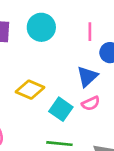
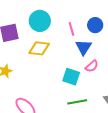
pink line: (90, 32) -> (71, 29), moved
yellow diamond: (30, 90) -> (39, 48), moved

